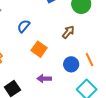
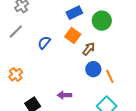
orange square: (39, 49) -> (73, 36), moved
blue circle: (71, 64) -> (93, 69), moved

